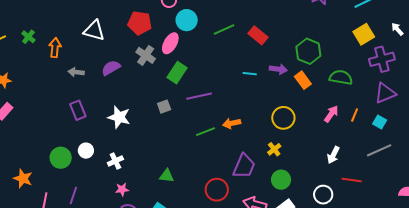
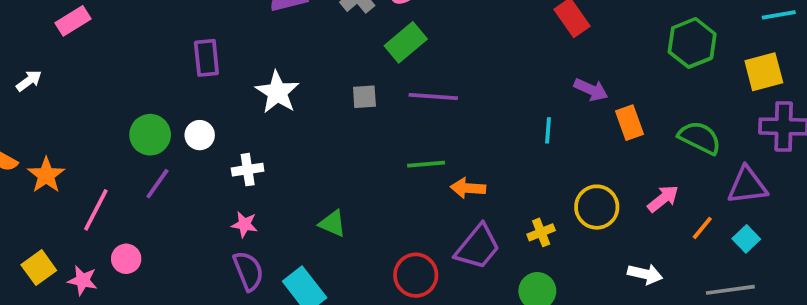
green hexagon: (308, 51) -> (692, 43), moved
cyan line: (250, 74) -> (548, 130), moved, turned 72
purple triangle: (385, 93) -> (747, 186), moved
orange line: (355, 115) -> (702, 228), moved
yellow circle: (283, 118) -> (597, 207), moved
orange arrow: (232, 123) -> (468, 188), moved
white arrow: (333, 155) -> (645, 274), turned -120
orange star: (23, 179) -> (46, 175), moved
purple line: (73, 195) -> (157, 184), moved

